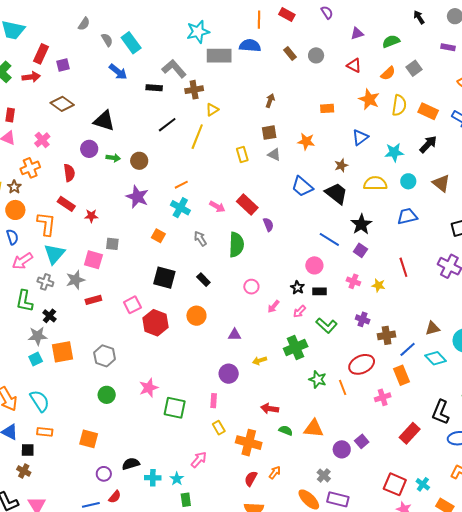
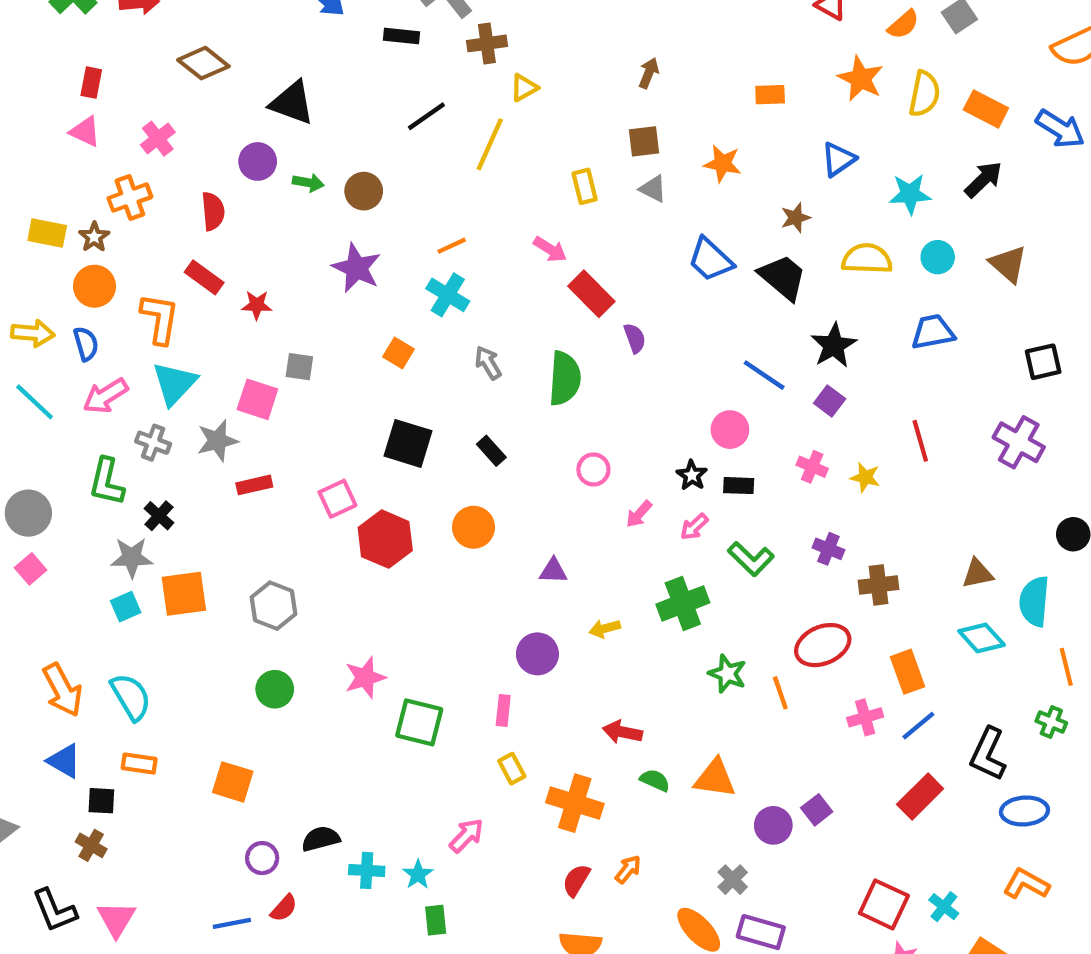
pink arrow: (217, 207) -> (550, 249), moved
blue line: (408, 349) -> (918, 726), moved

